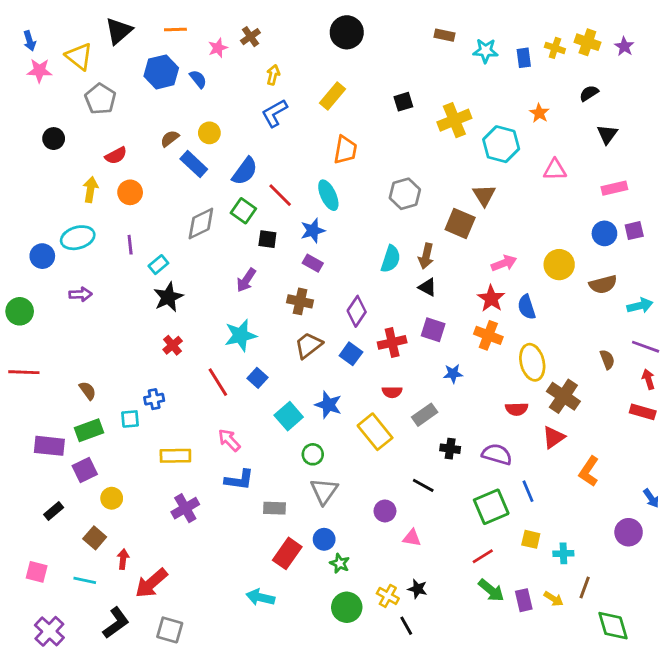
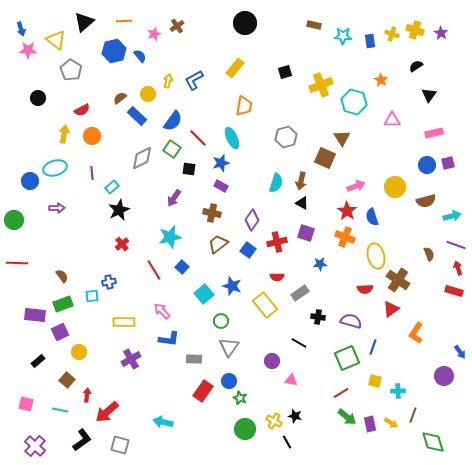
yellow arrow: (273, 75) -> (168, 81), moved
blue line: (528, 491) -> (373, 347), turned 42
cyan arrow: (260, 597) -> (163, 422), moved

